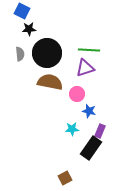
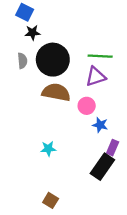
cyan star: (72, 129) -> (48, 149), moved
brown square: (65, 178) -> (51, 200), moved, turned -32

